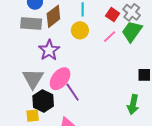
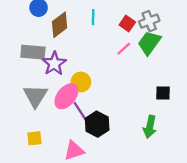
gray cross: (132, 12) -> (149, 21), turned 30
gray rectangle: (31, 23) -> (33, 52), moved
yellow circle: (80, 30) -> (81, 82), moved
black hexagon: (43, 101) -> (97, 124), moved

